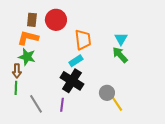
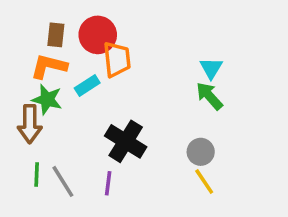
orange trapezoid: (83, 40) -> (117, 59), moved
cyan rectangle: (76, 61) -> (87, 86), moved
brown arrow: (17, 71) -> (30, 124), size x1.5
green line: (16, 88) -> (37, 174), moved
gray circle: (107, 93) -> (201, 152), moved

